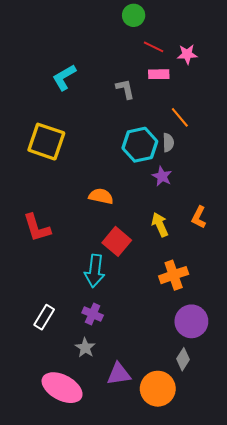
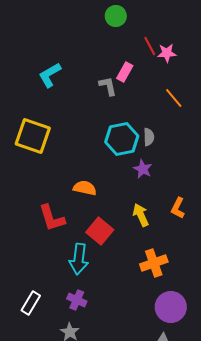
red line: (154, 47) -> (150, 46), moved, turned 36
pink rectangle: (159, 74) -> (125, 72), moved, turned -60
orange line: (180, 117) -> (174, 98), moved
red L-shape: (37, 228) -> (52, 218), moved

